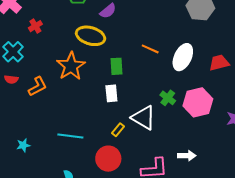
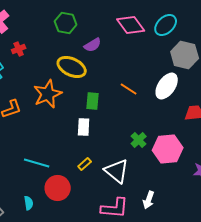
white ellipse: (183, 57) -> (167, 86), moved
white triangle: (144, 118) -> (117, 171), moved
white arrow: (187, 156) -> (149, 200), turned 102
red circle: (108, 159) -> (58, 188), moved

